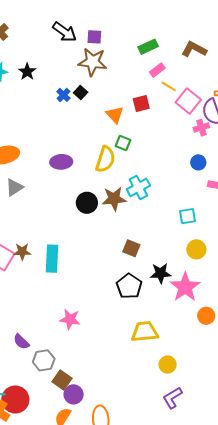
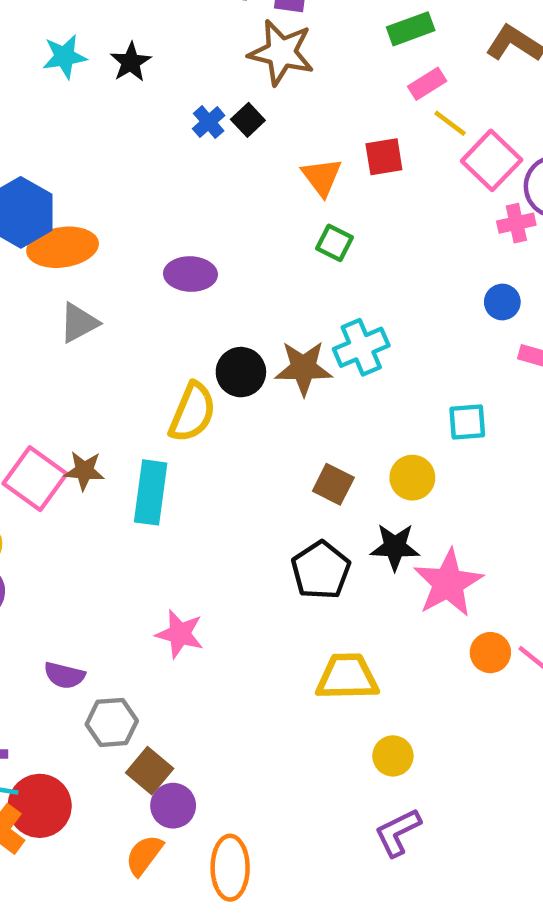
yellow semicircle: (105, 159) -> (192, 412), moved
yellow circle: (196, 249) -> (412, 478), moved
purple semicircle: (21, 342) -> (64, 675), turned -36

